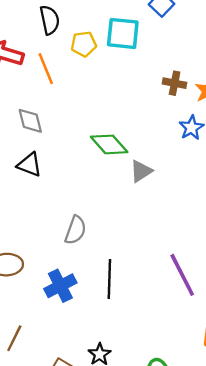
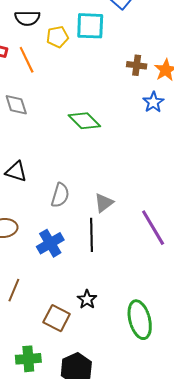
black semicircle: (50, 20) -> (27, 18), turned 105
black triangle: (29, 165) -> (16, 172), moved
gray triangle: (141, 171) -> (104, 203), moved

